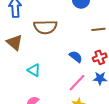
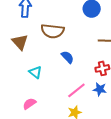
blue semicircle: (76, 57) -> (67, 57), moved

